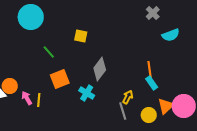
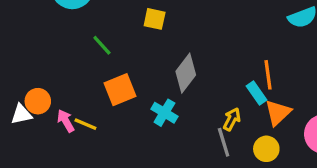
cyan rectangle: (152, 83) -> (256, 93), moved
yellow line: (39, 100) -> (85, 124), turned -72
orange triangle: (166, 106) -> (278, 113), moved

